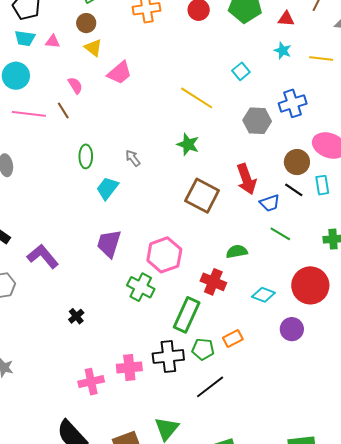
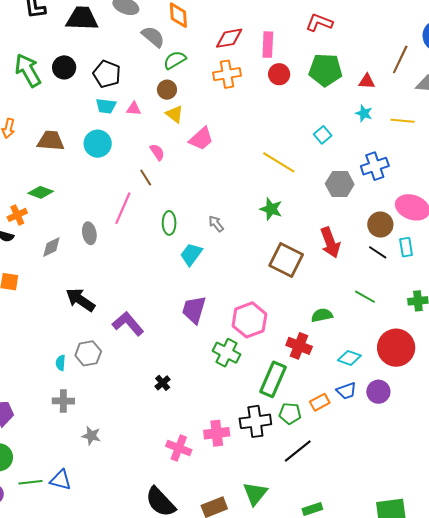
pink line: (29, 114) -> (123, 208), moved, turned -72
blue trapezoid: (270, 203) -> (346, 391), moved
pink cross: (91, 382) -> (179, 448), turned 35

